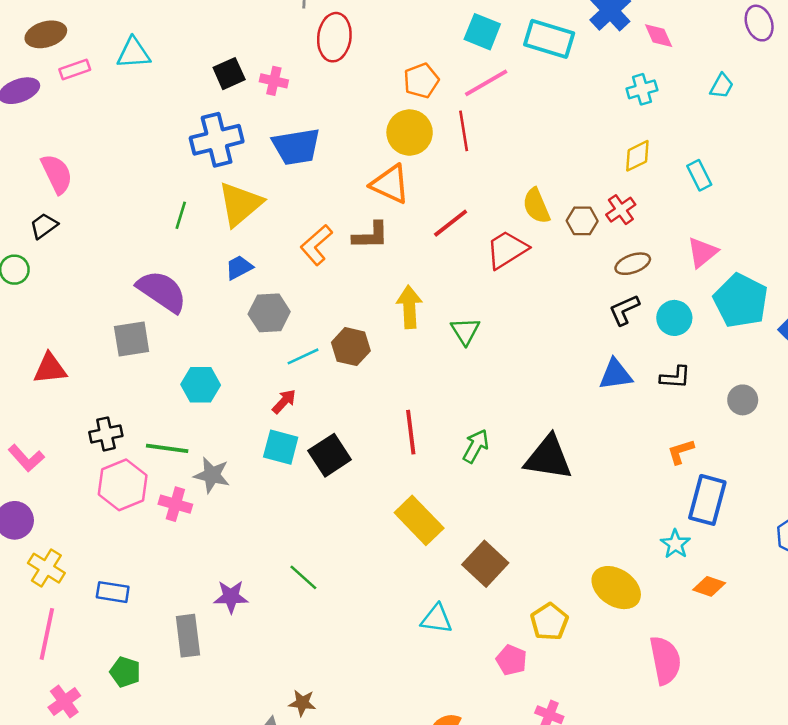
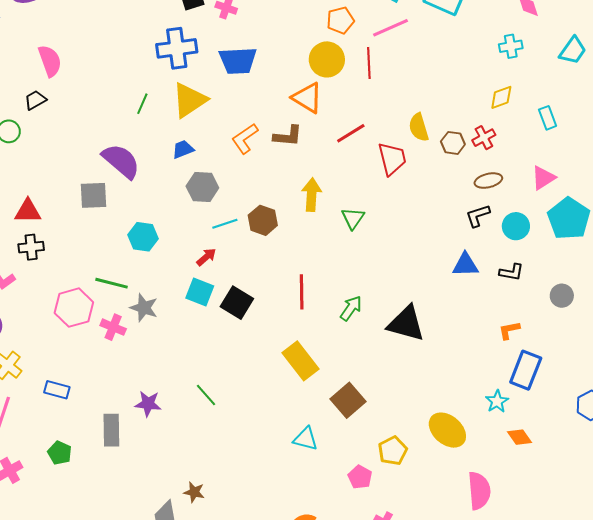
cyan trapezoid: (722, 86) -> (573, 50), size x1.4
red trapezoid: (507, 250) -> (392, 159), turned 102
black cross: (106, 434) -> (31, 247), moved
black square: (330, 455) -> (237, 303), turned -32
orange diamond: (709, 586) -> (520, 437), turned 30

